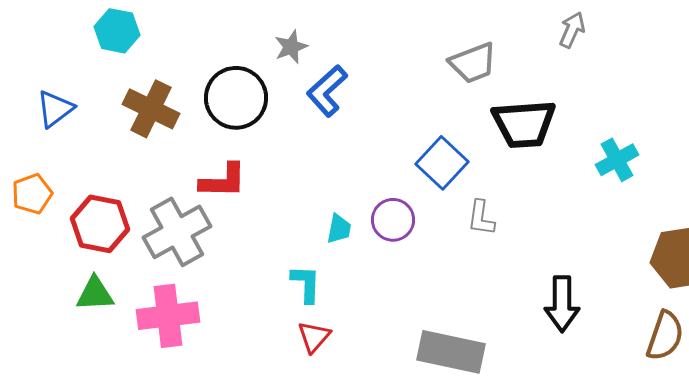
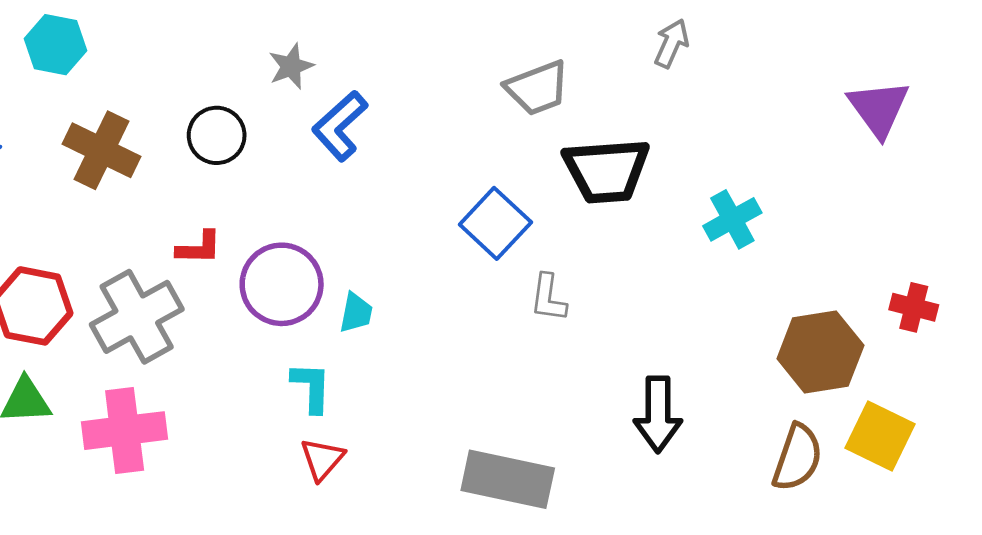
black circle: (236, 98) -> (217, 135), size x0.7
red L-shape: (223, 181) -> (199, 248), size x0.7
purple circle: (393, 220) -> (282, 284), moved, size x1.4

